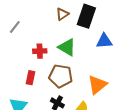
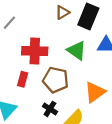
green triangle: (67, 47) -> (77, 50), moved
red cross: (40, 51) -> (35, 51), size x1.6

